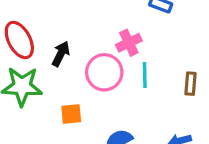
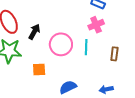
pink cross: (129, 43) -> (96, 25), moved

